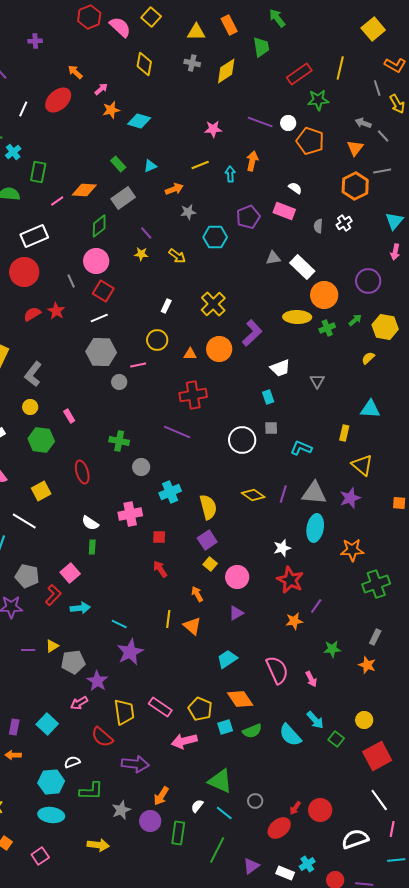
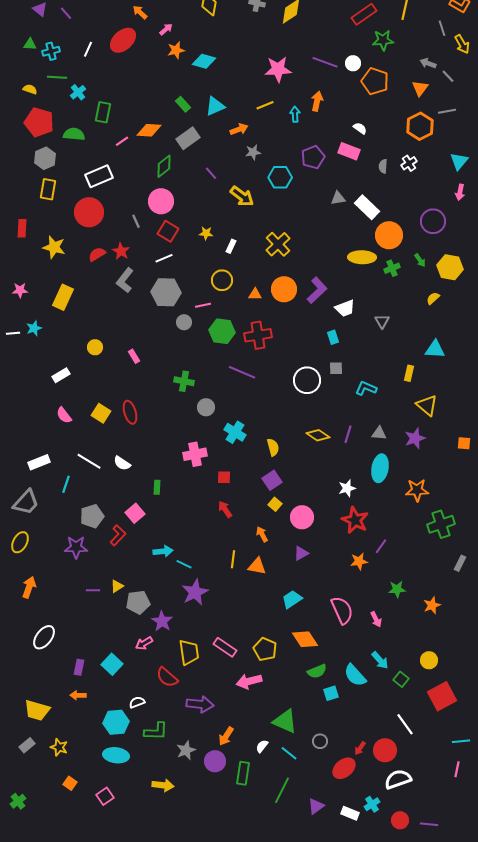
pink star: (213, 129) -> (278, 69), size x1.5
cyan triangle: (150, 166) -> (215, 106), size x1.5
yellow star: (141, 254) -> (206, 233), moved
yellow arrow: (177, 256) -> (242, 196), size x1.4
green arrow: (355, 320) -> (420, 260), turned 96
purple L-shape: (252, 333) -> (317, 290), moved
gray L-shape: (33, 374) -> (125, 280), moved
green hexagon: (41, 440) -> (222, 331), moved
red ellipse: (82, 472) -> (130, 412), moved
yellow square: (41, 491) -> (101, 413), moved, turned -30
cyan cross: (170, 492) -> (235, 432), turned -35
gray triangle: (314, 493) -> (379, 433), size x0.6
yellow semicircle: (208, 507) -> (273, 447), size x0.7
white semicircle: (90, 523) -> (122, 463), moved
gray pentagon: (27, 576) -> (92, 516), turned -30
cyan arrow: (80, 608) -> (163, 551), moved
orange triangle: (192, 626) -> (257, 566), turned -30
gray rectangle: (375, 637) -> (460, 563), moved
orange star: (367, 665) -> (432, 605), turned 30
cyan square: (225, 727) -> (331, 693), moved
white line: (379, 800) -> (405, 724), moved
white semicircle: (355, 839) -> (398, 779), moved
cyan line: (396, 860) -> (461, 741), moved

